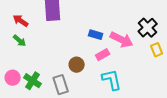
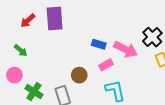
red arrow: (21, 21) -> (28, 21), moved, turned -77
pink circle: (13, 78) -> (14, 75), moved

